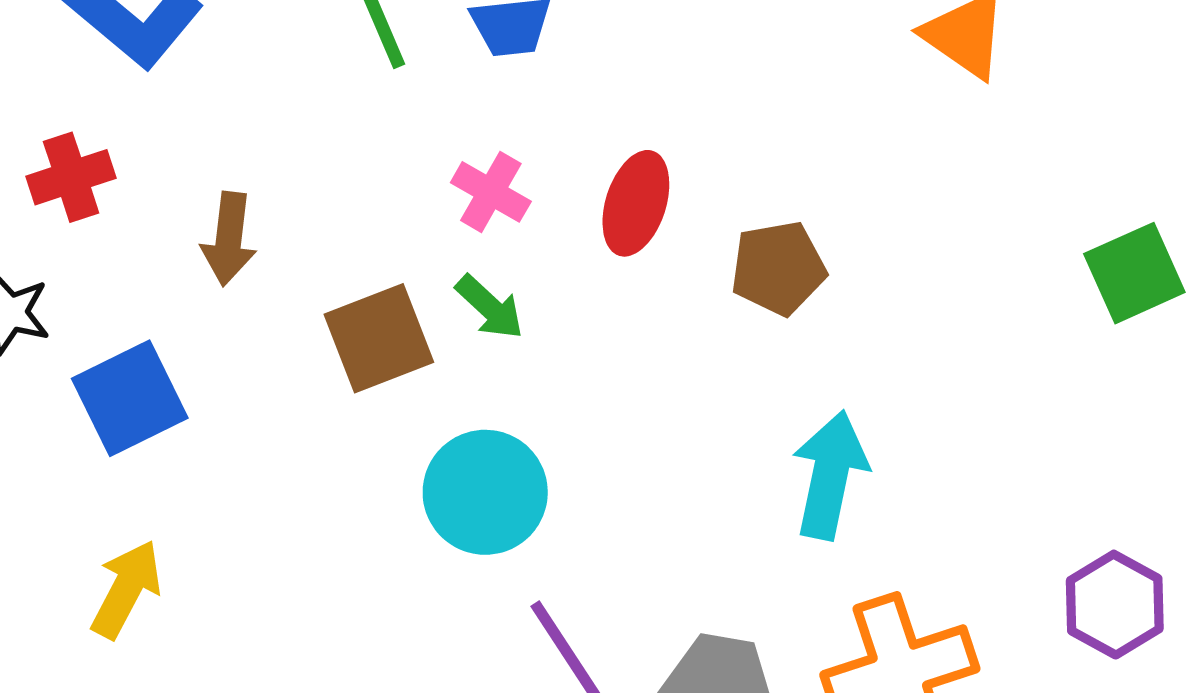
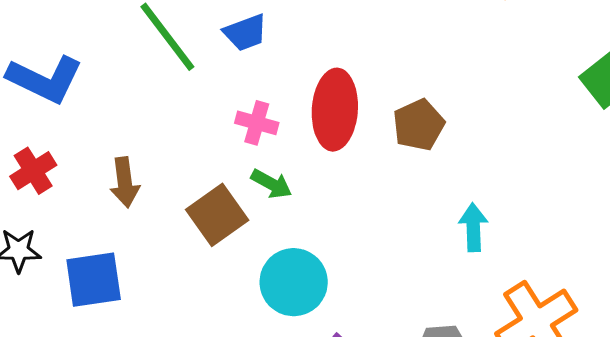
red ellipse: (636, 203) -> (335, 110), size x1.4
blue square: (130, 398) -> (94, 280), turned 32
cyan arrow: (830, 475) -> (473, 227), size x0.7

